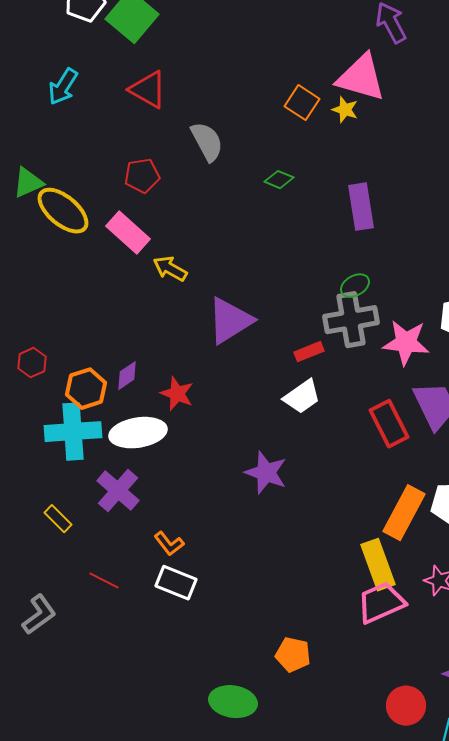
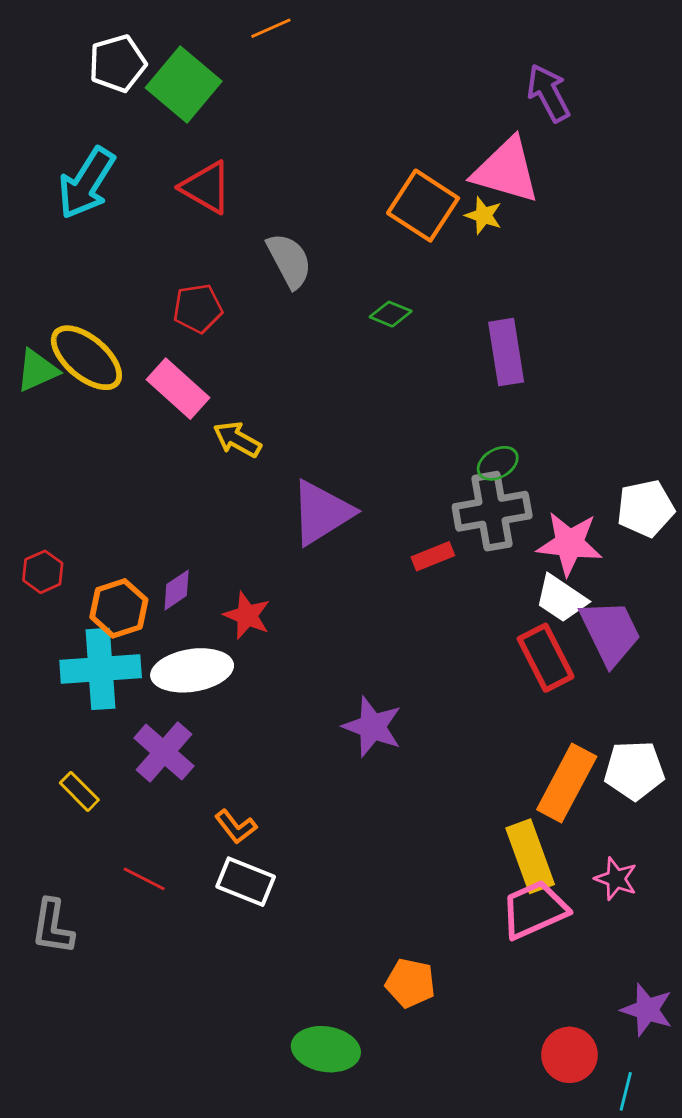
cyan arrow: (63, 87) -> (86, 183), size x1.4
orange square: (302, 103) -> (423, 206), size x1.4
green triangle: (28, 183) -> (37, 370), moved
white trapezoid: (302, 397) -> (561, 599), moved, turned 69
gray L-shape: (39, 615) -> (53, 927), turned 135

